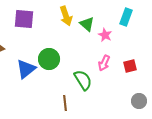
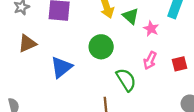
green circle: (49, 59) -> (101, 47), moved

